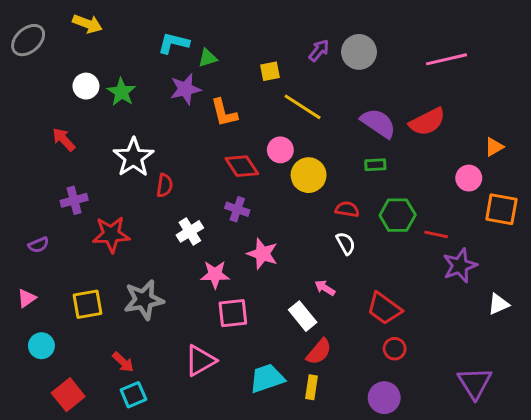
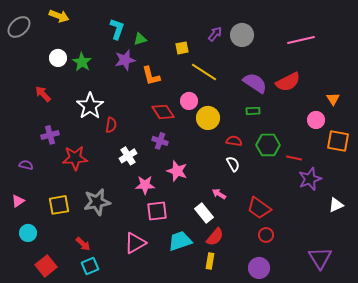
cyan L-shape: (174, 43) -> (117, 29), turned 95
orange triangle: (494, 147) -> (333, 99), turned -32
purple semicircle: (38, 245) -> (26, 165), turned -144
cyan trapezoid: (267, 378) -> (180, 241), moved

